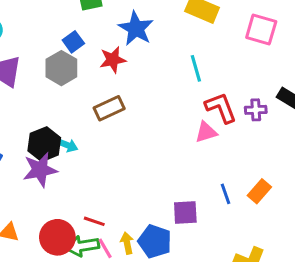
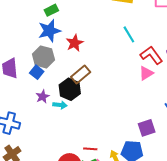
blue star: (136, 28) -> (49, 31), moved, turned -30
blue square: (73, 42) -> (37, 72), moved
black hexagon: (44, 144) -> (70, 89), moved
purple star: (40, 170) -> (43, 97), moved, size x0.6

